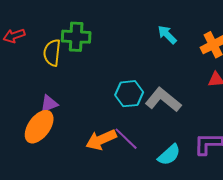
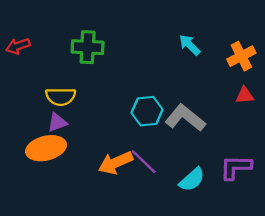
yellow semicircle: (52, 53) -> (61, 97), moved, turned -96
orange ellipse: (39, 127) -> (46, 148), turned 40

